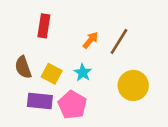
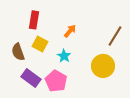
brown line: (119, 41) -> (115, 36), moved
yellow square: (52, 74) -> (40, 44), moved
purple rectangle: (40, 101) -> (31, 78), turned 30

